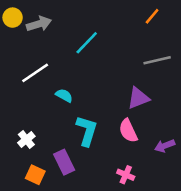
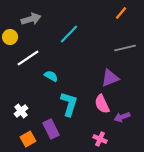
yellow circle: (13, 18) -> (10, 37), moved
purple arrow: (165, 146) -> (122, 117), moved
orange square: (35, 175) -> (28, 139), turned 35

